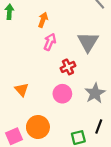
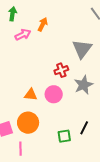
pink arrow: (50, 42) -> (23, 35), moved, turned 35
orange triangle: (22, 90) -> (31, 95), moved, turned -48
gray star: (95, 93) -> (84, 85), moved

